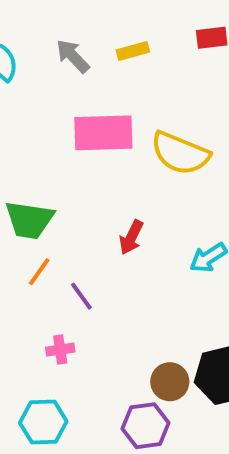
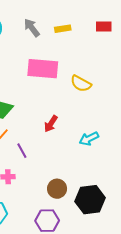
yellow semicircle: (180, 153) -> (81, 84), size x0.7
brown circle: (170, 382) -> (57, 189), moved

